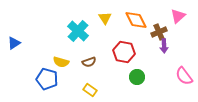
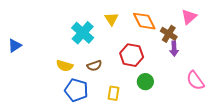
brown cross: (159, 32) -> (169, 34), turned -35
blue pentagon: (47, 79) -> (76, 90), moved
yellow rectangle: (90, 90) -> (113, 93), moved, turned 64

